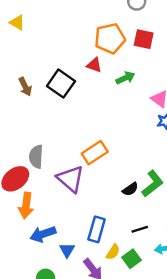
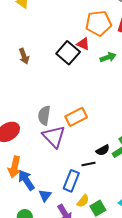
black square: (61, 84) -> (68, 53), moved
gray semicircle: (36, 157) -> (44, 115), moved
orange arrow: (26, 206) -> (14, 167), moved
black line: (140, 229) -> (89, 164), moved
blue arrow: (43, 234) -> (26, 180), turned 70

